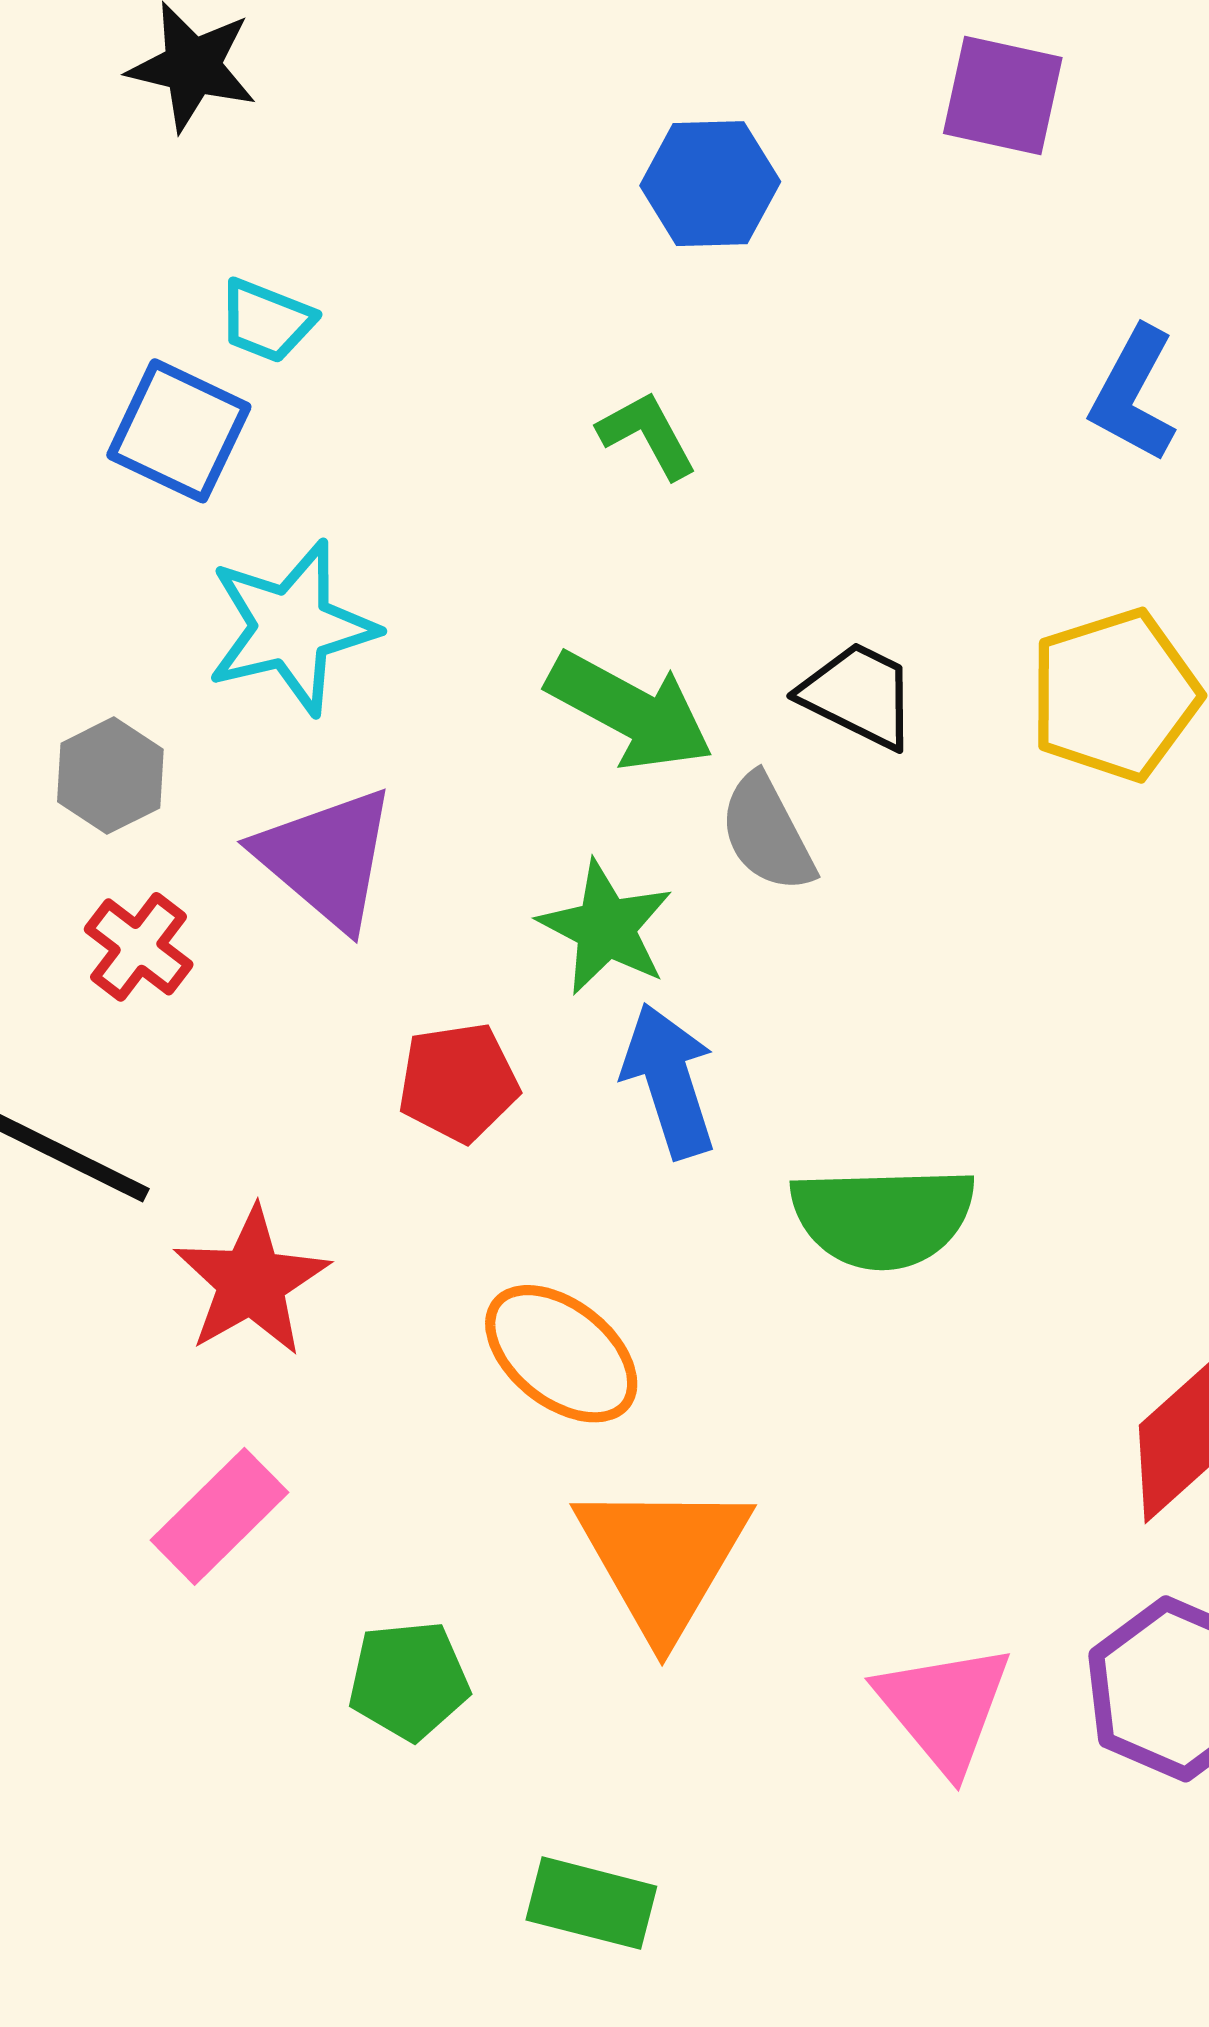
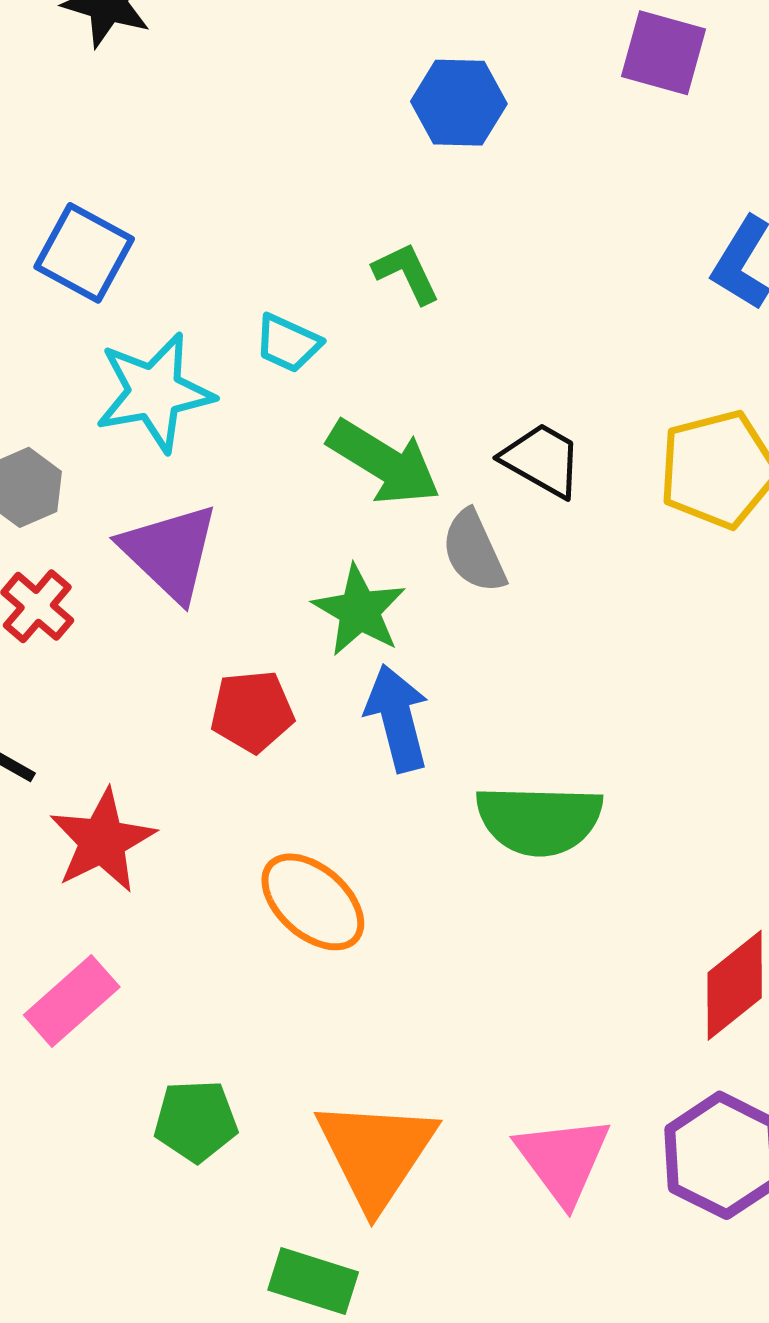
cyan trapezoid: (266, 321) -> (288, 343), moved
orange triangle: (663, 1558) -> (376, 1153), moved

